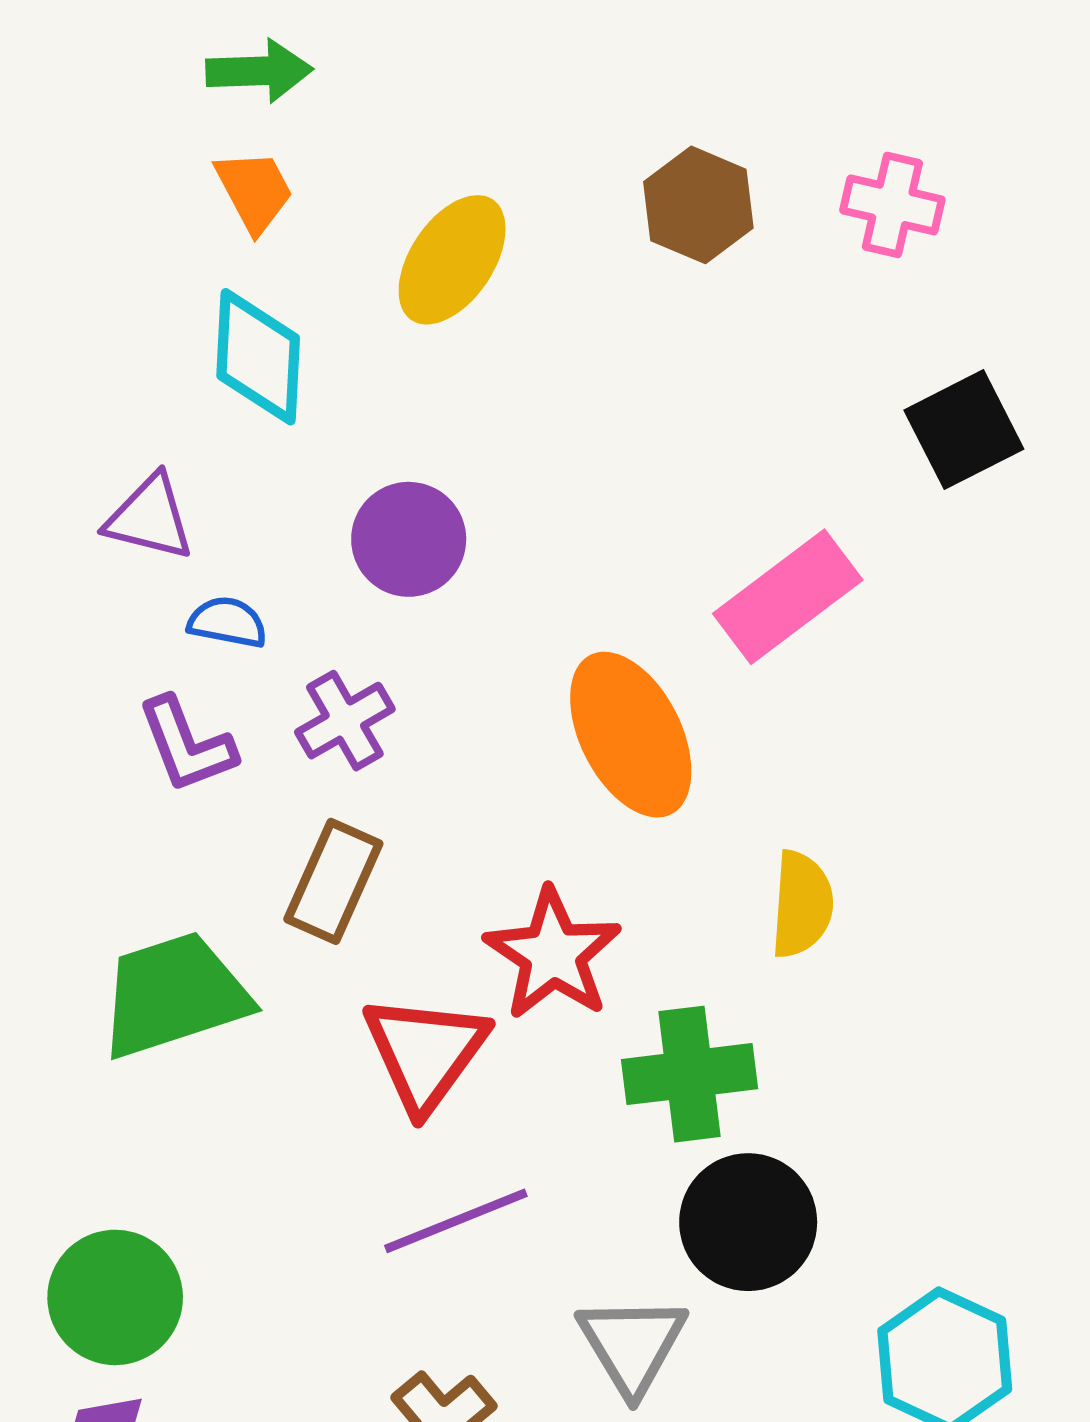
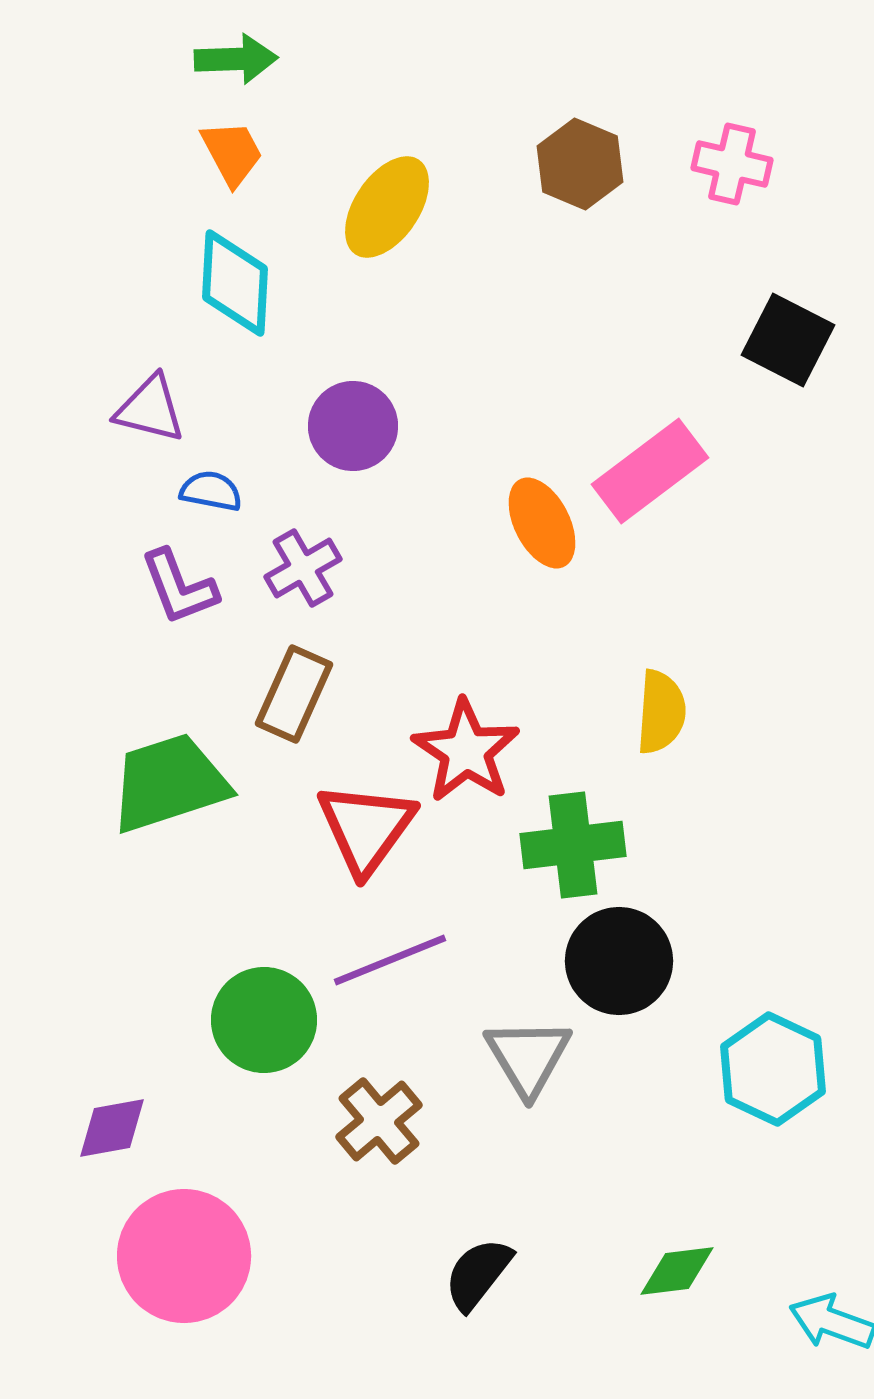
black square: (964, 430) -> (788, 340), turned -36
orange ellipse: (631, 735) -> (542, 523), moved, size x0.7
green circle: (115, 1297) -> (264, 1020), moved

